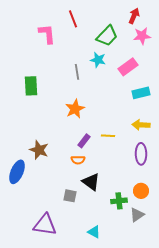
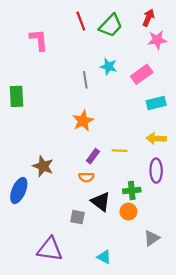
pink L-shape: (47, 34) -> (39, 40), moved
green trapezoid: (107, 36) -> (111, 25), moved
green rectangle: (31, 86) -> (17, 96), moved
orange circle: (141, 191) -> (128, 212), moved
green cross: (119, 201) -> (132, 191), moved

